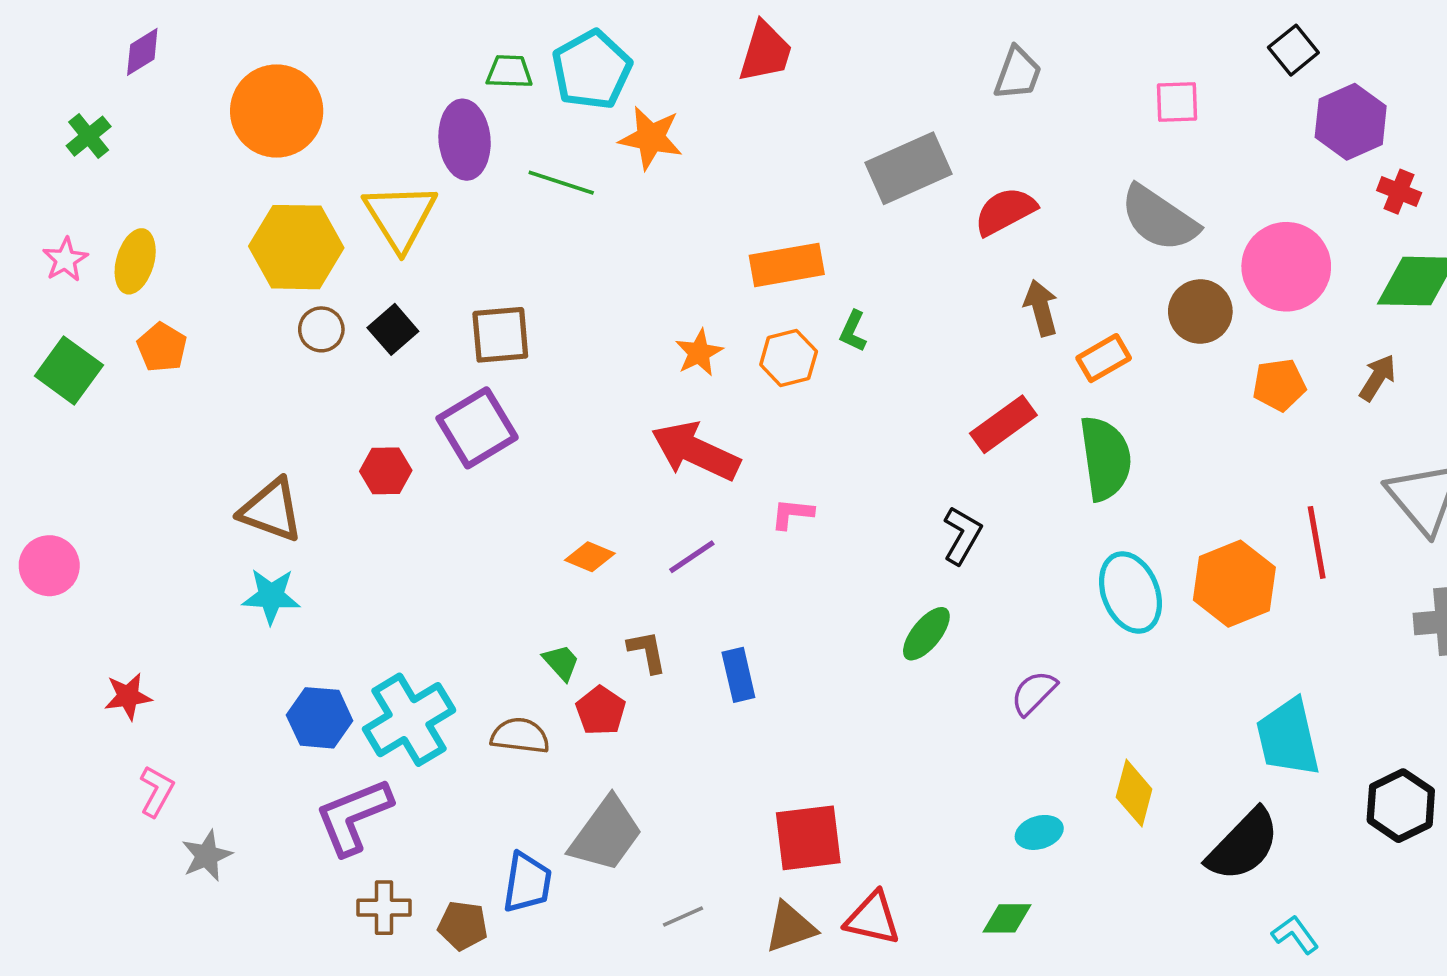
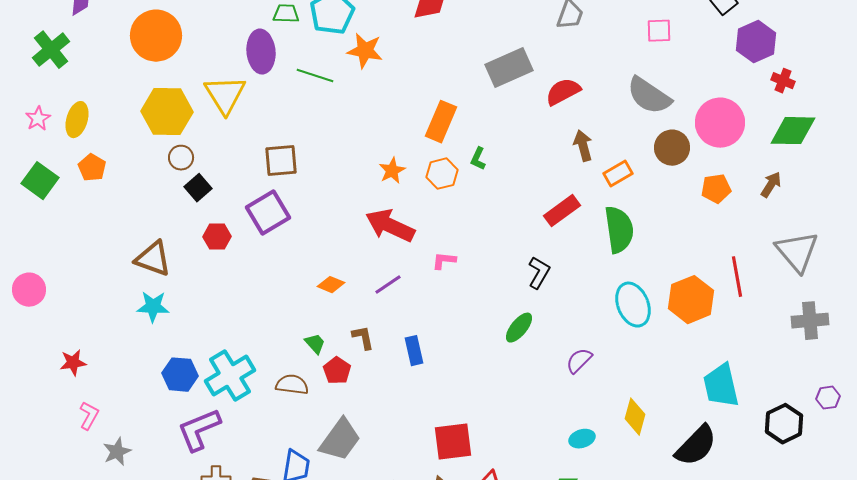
green cross: (89, 136) -> (51, 50), size x1.5
orange rectangle: (787, 265) -> (441, 122), turned -57
black square: (393, 329) -> (198, 188), moved

